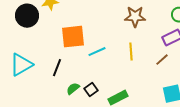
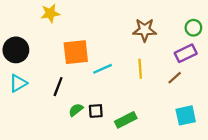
black circle: (27, 16) -> (16, 50), moved
cyan triangle: (21, 65) -> (18, 83), size x0.7
black square: (91, 90) -> (96, 111), turned 32

